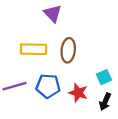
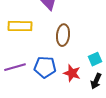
yellow rectangle: (34, 49) -> (20, 26), moved

